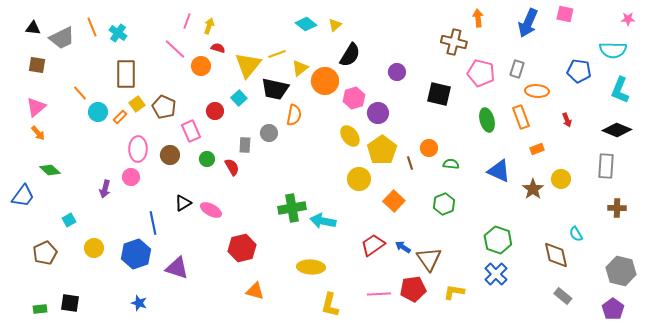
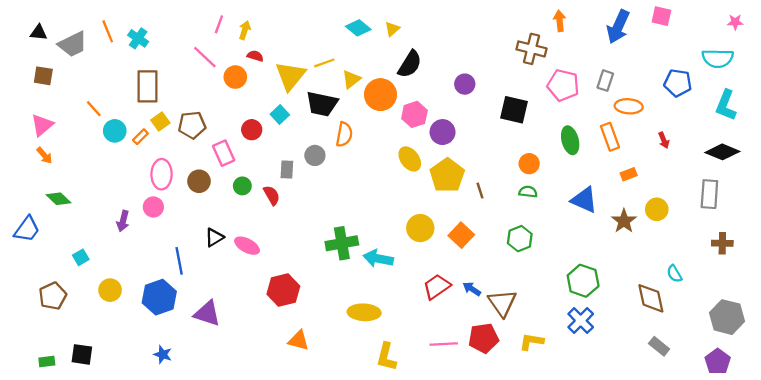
brown pentagon: (164, 107) -> (192, 125), turned -30
orange circle: (429, 148) -> (529, 164), moved
yellow circle: (359, 179) -> (420, 228), moved

